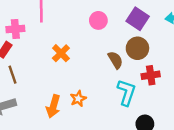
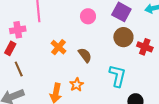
brown semicircle: (115, 60) -> (85, 55), moved
red cross: (151, 75) -> (145, 47), moved, turned 35

